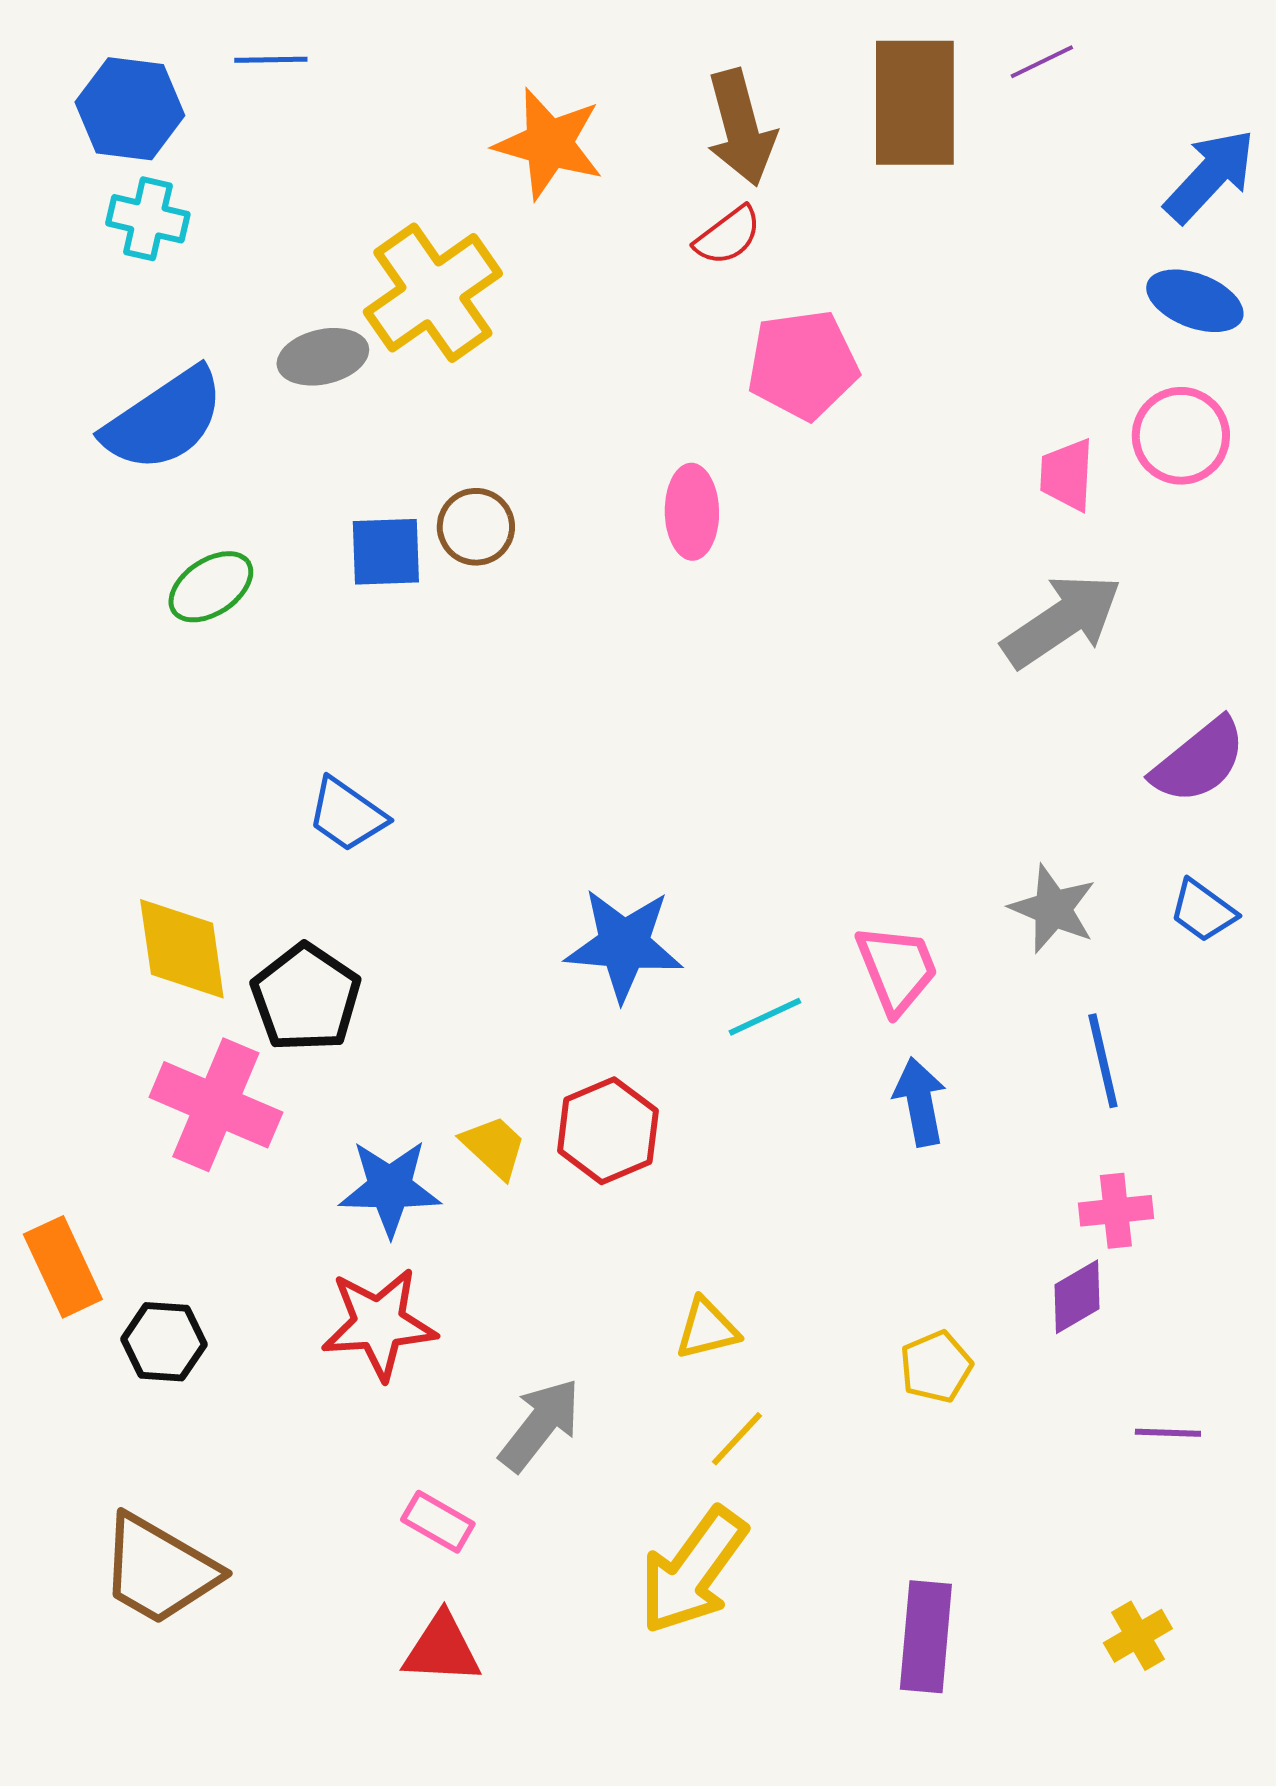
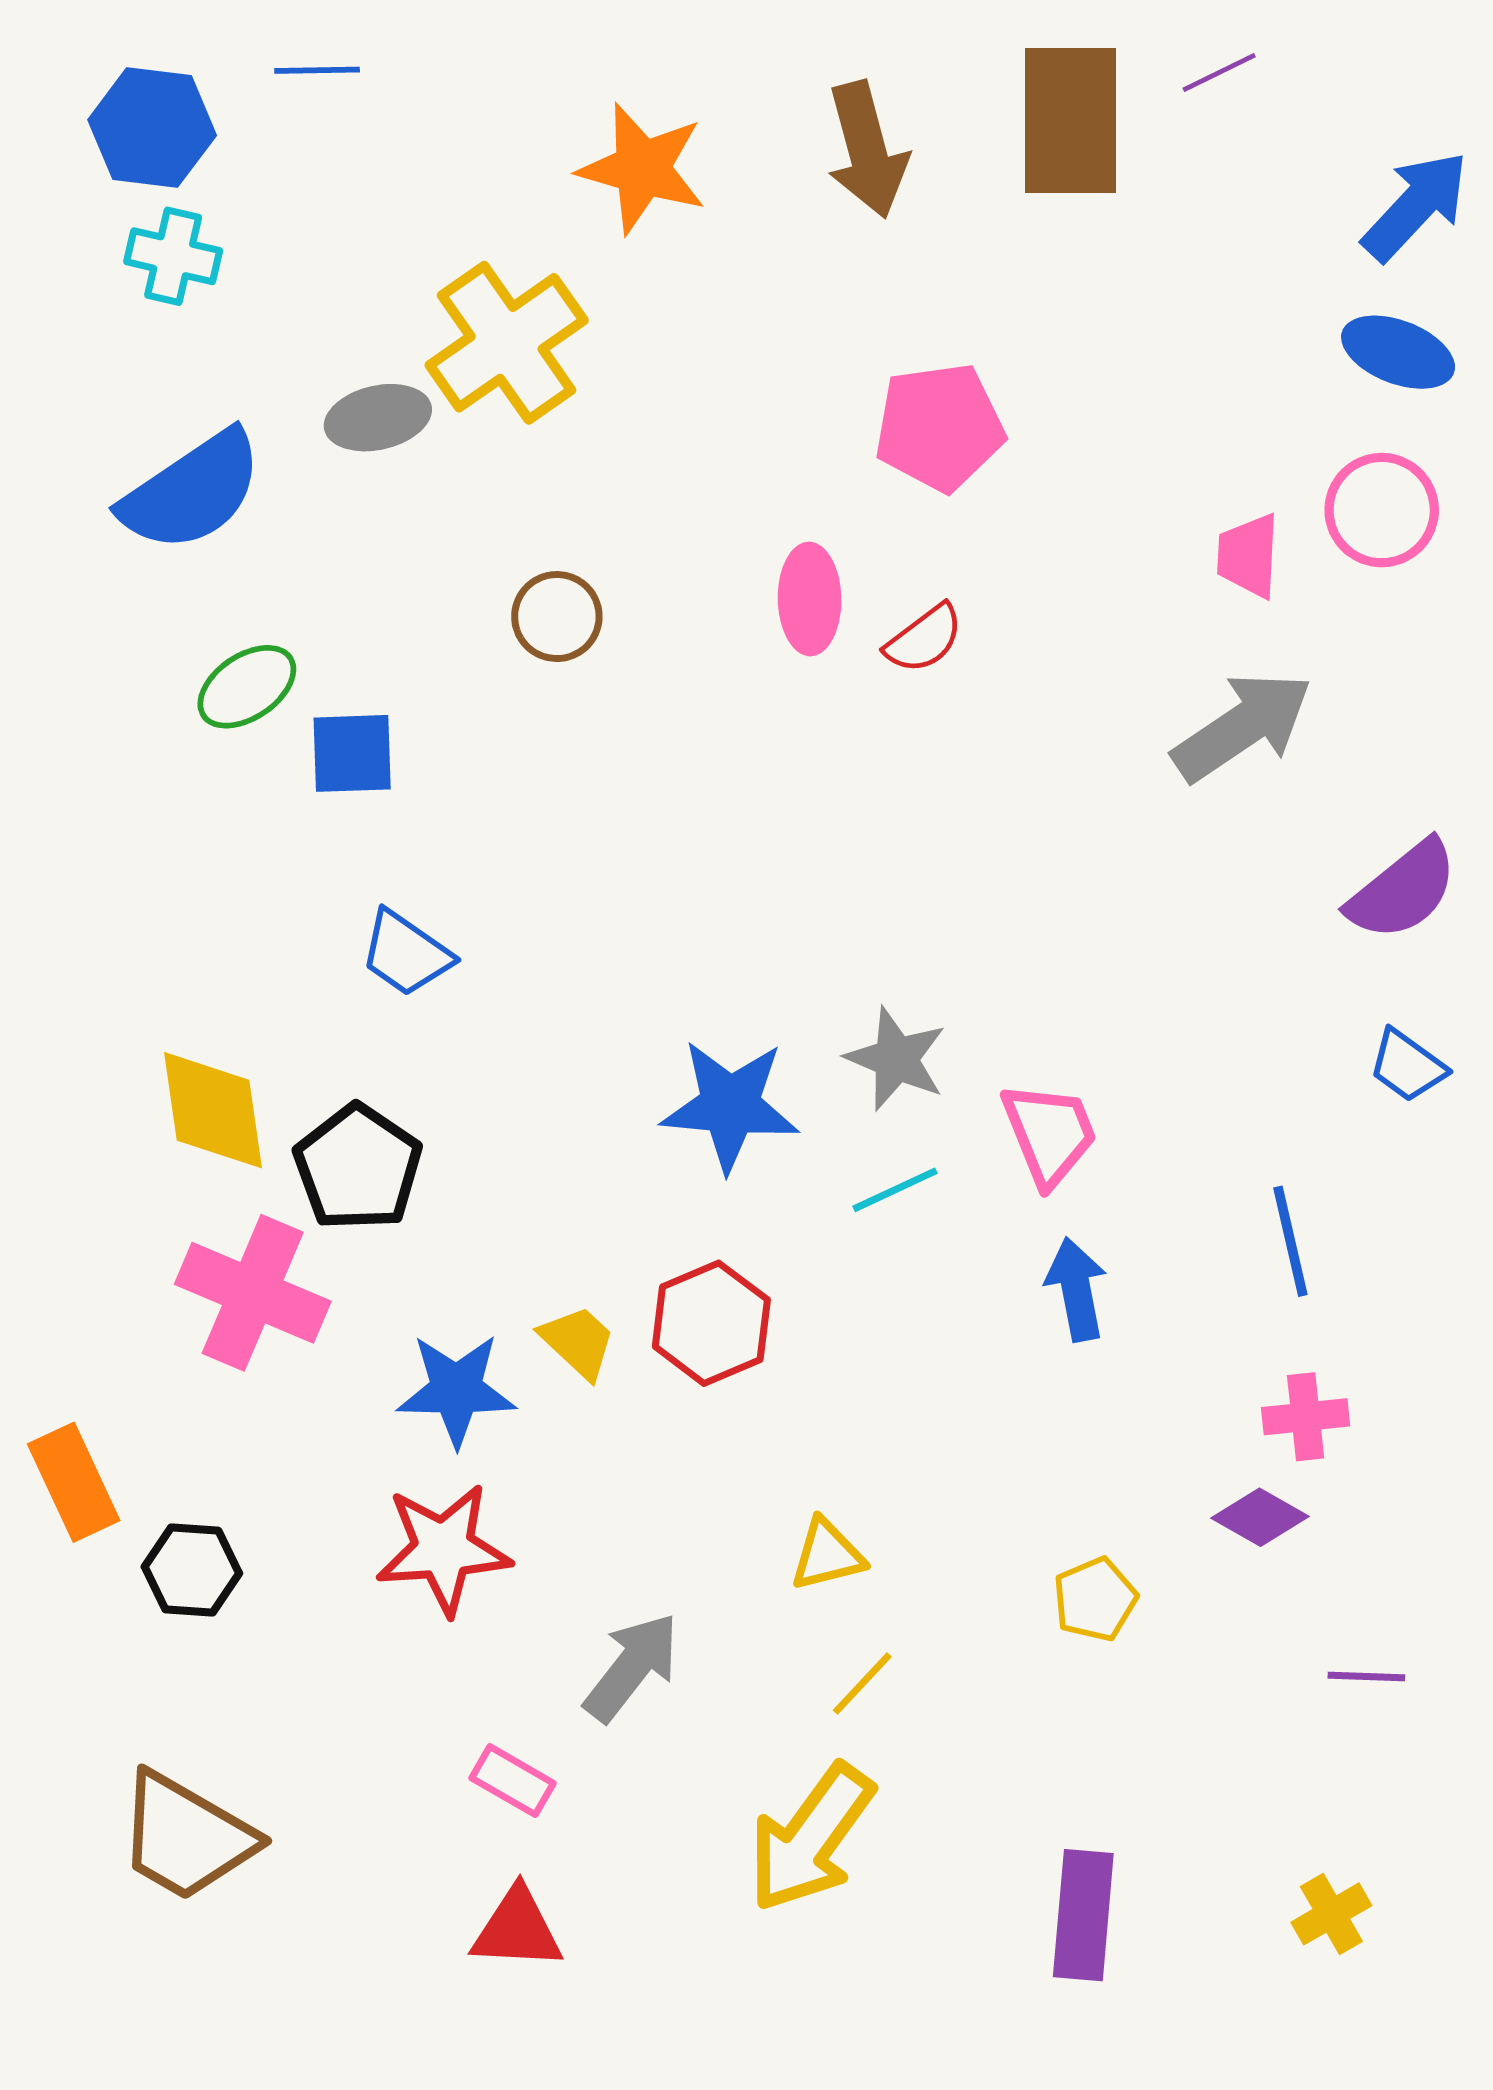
red semicircle: (728, 236) -> (924, 639), moved
blue square: (386, 552) -> (352, 753), moved
gray star: (1053, 909) -> (896, 1059), moved
purple diamond: (1077, 1297) -> (1260, 1517), turned 60

